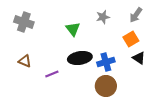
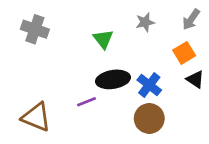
brown triangle: (25, 61) -> (36, 117), moved, size x1.6
blue cross: (106, 62) -> (149, 85), turned -36
purple line: (52, 74) -> (86, 102), moved

